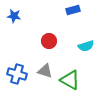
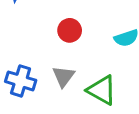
gray triangle: (45, 71) -> (63, 76), turned 49

